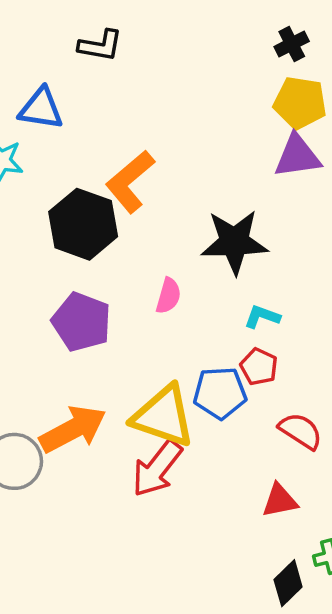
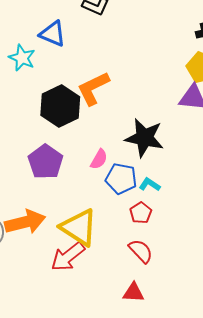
blue pentagon: (220, 393) -> (121, 179), moved
red semicircle: (301, 431) -> (141, 251), moved

